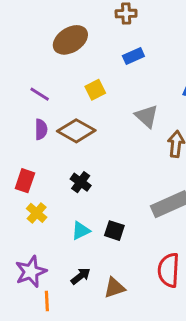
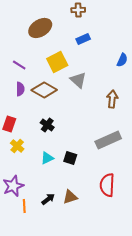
yellow square: (95, 90) -> (57, 62), size x1.5
gray triangle: (147, 116) -> (78, 80), moved
black arrow: (81, 276) -> (48, 199), moved

